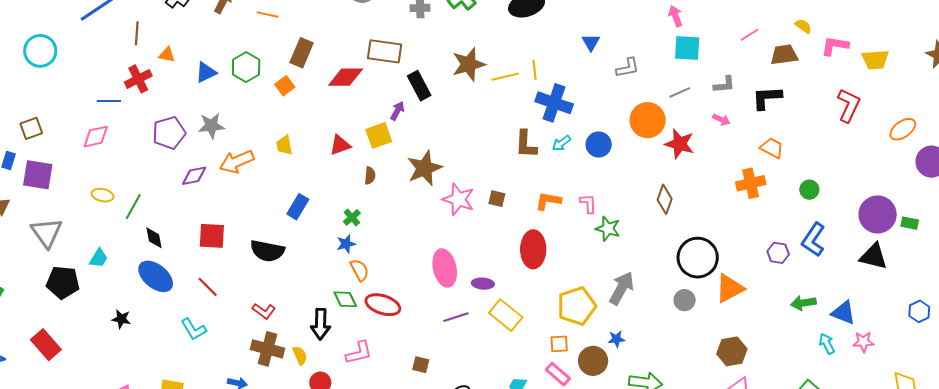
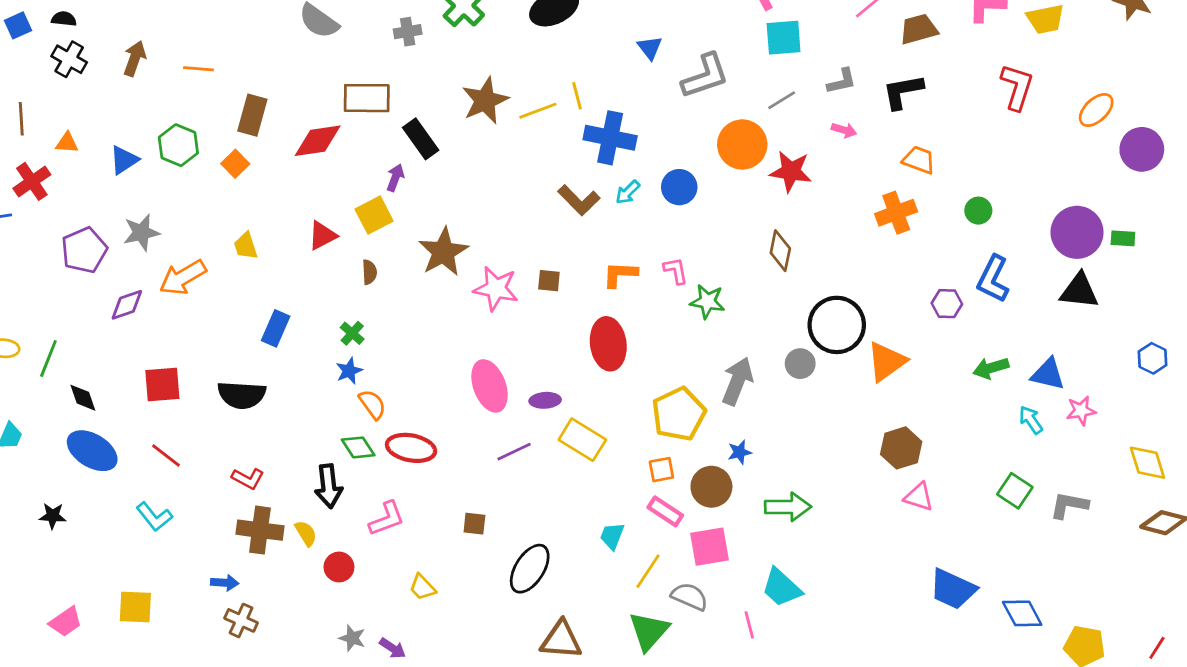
gray L-shape: (628, 68) -> (705, 76), size x1.5
brown L-shape: (526, 144) -> (579, 200), turned -40
gray circle: (685, 300) -> (800, 364), moved

